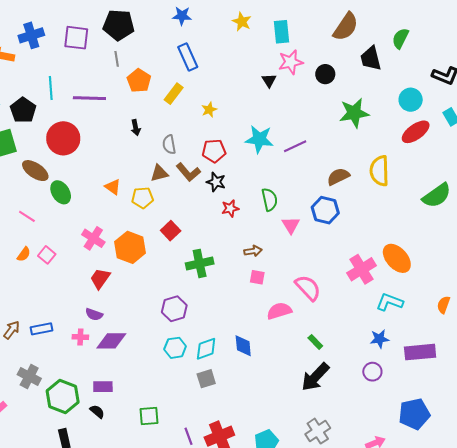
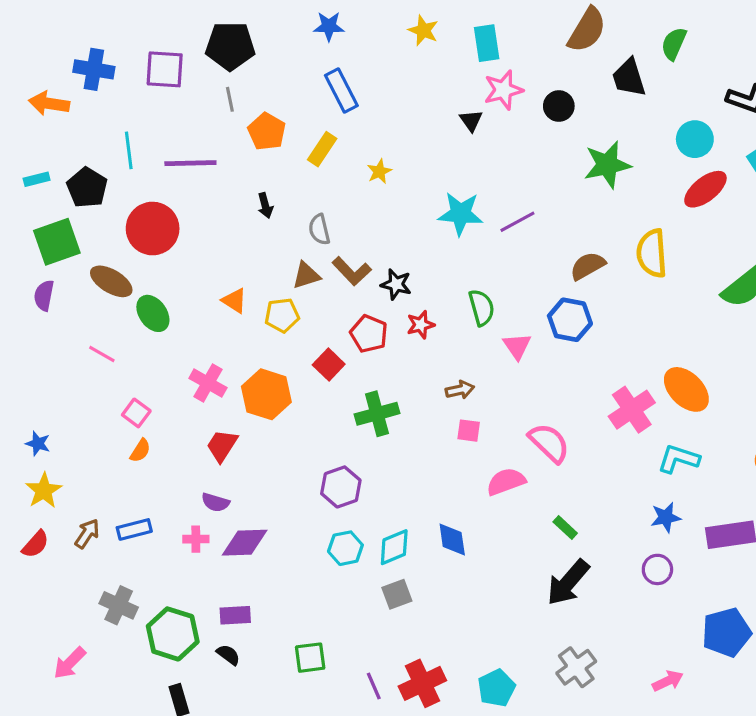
blue cross: (31, 35) -> (94, 69), turned 30
red pentagon: (214, 151) -> (369, 334), moved, turned 30
orange semicircle: (24, 254) -> (140, 451), moved

